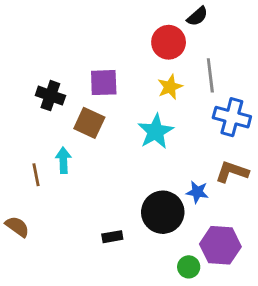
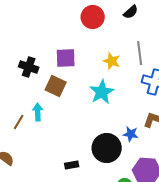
red circle: (169, 42) -> (93, 17), moved
yellow star: (170, 87) -> (112, 61), turned -30
brown line: (36, 175) -> (19, 122), turned 42

